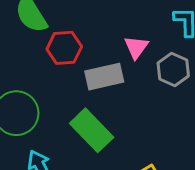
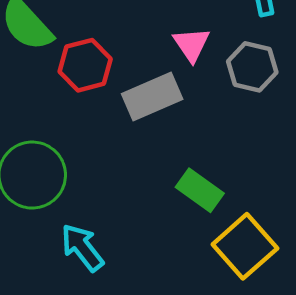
green rectangle: (92, 130) -> (200, 190), moved, size x0.7

